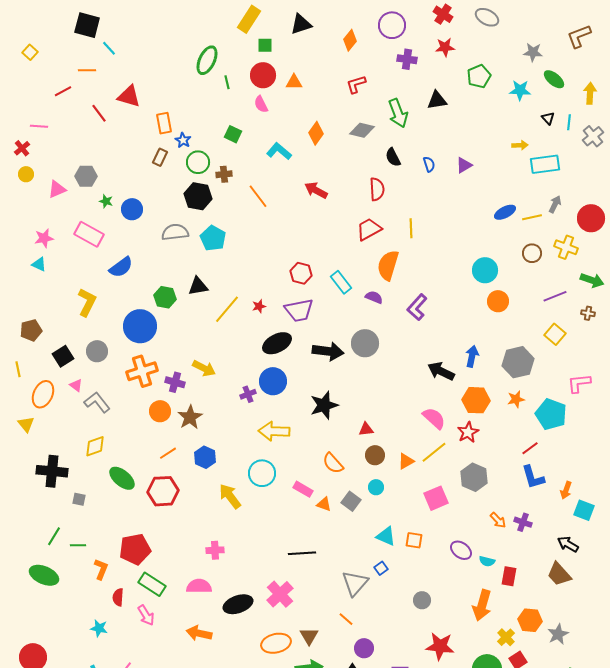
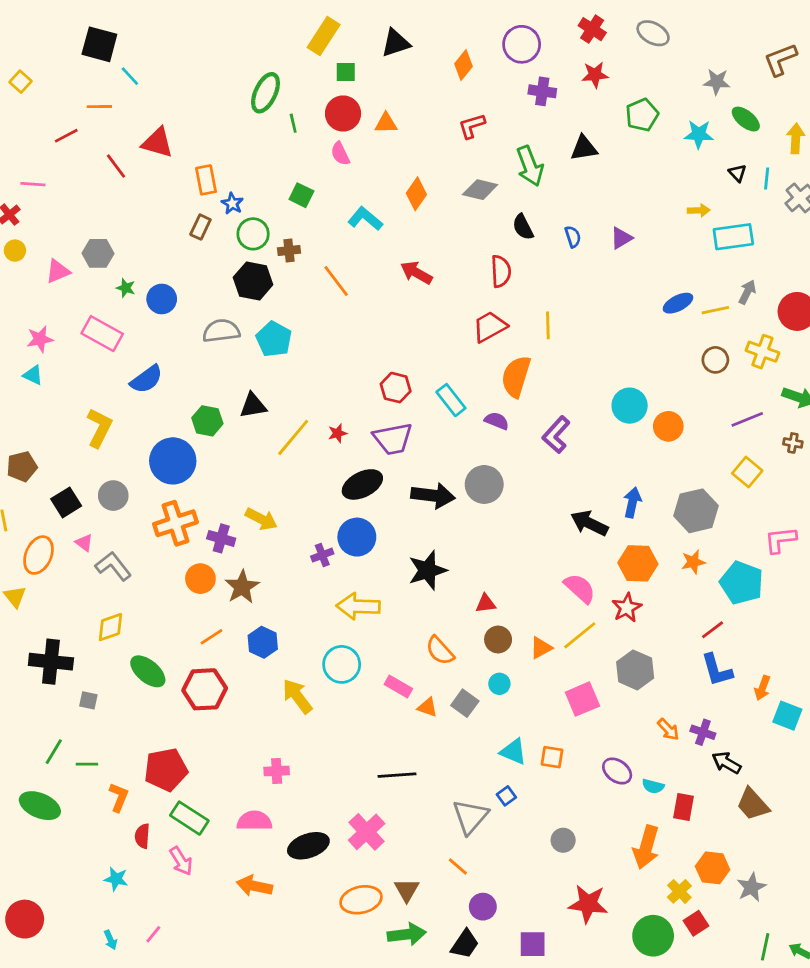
cyan circle: (485, 270) -> (630, 406), moved
black arrow: (568, 544) -> (726, 763), moved

